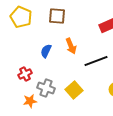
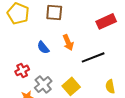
blue semicircle: (46, 51) -> (43, 47), turned -64
gray cross: (46, 88) -> (43, 84), turned 30

